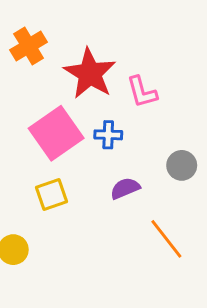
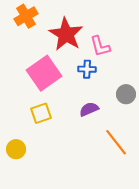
blue cross: (108, 135) -> (87, 69), moved

